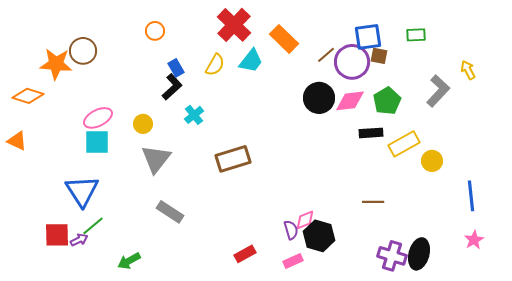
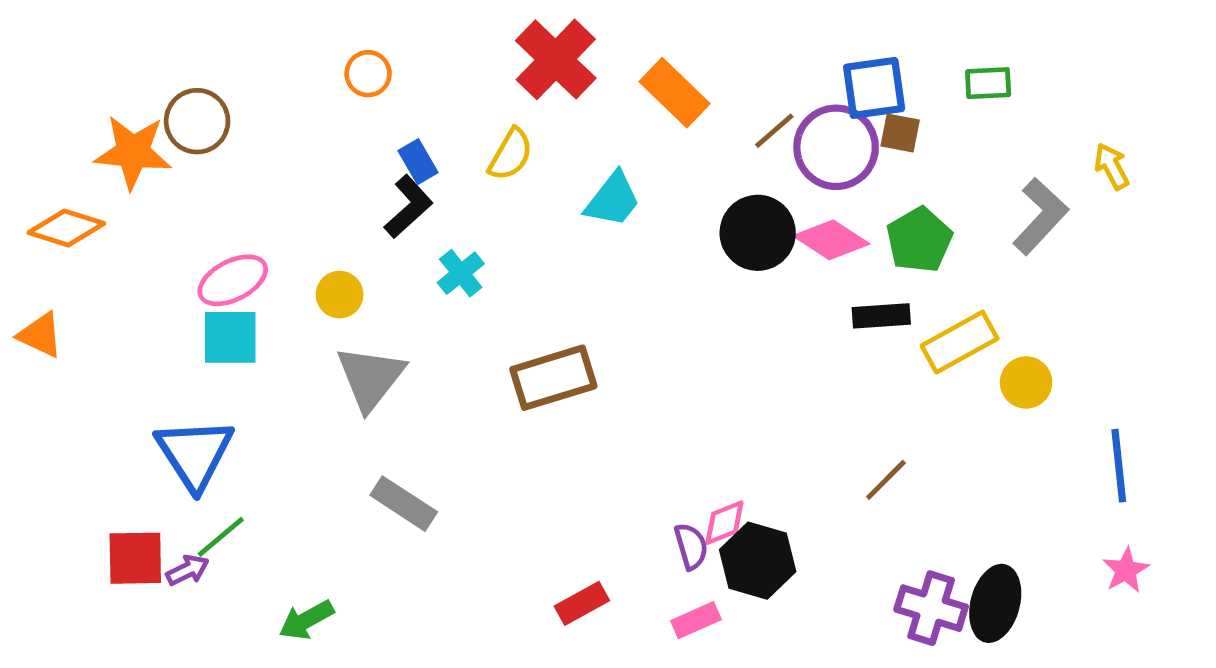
cyan trapezoid: (251, 61) -> (613, 200), moved
pink diamond: (350, 101) -> (831, 240), turned 40
brown line: (373, 202) -> (886, 480), turned -45

